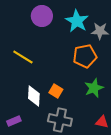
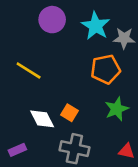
white diamond: (34, 96) -> (42, 119), turned -30

